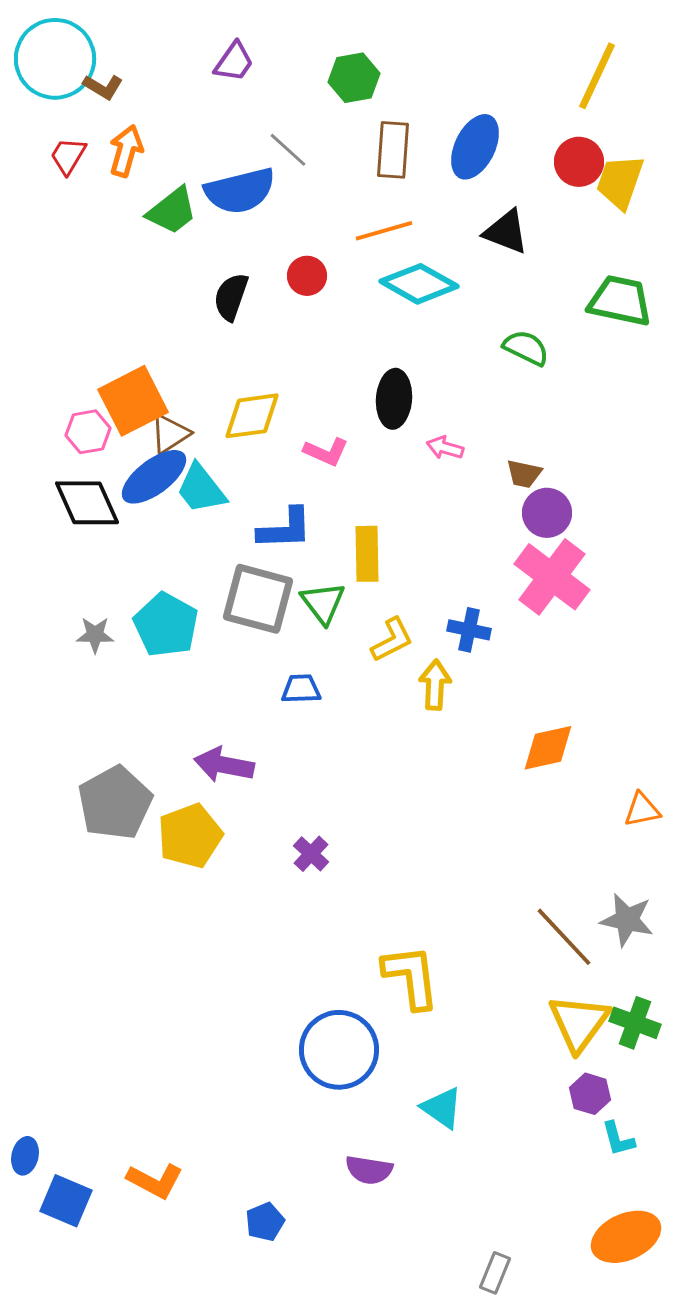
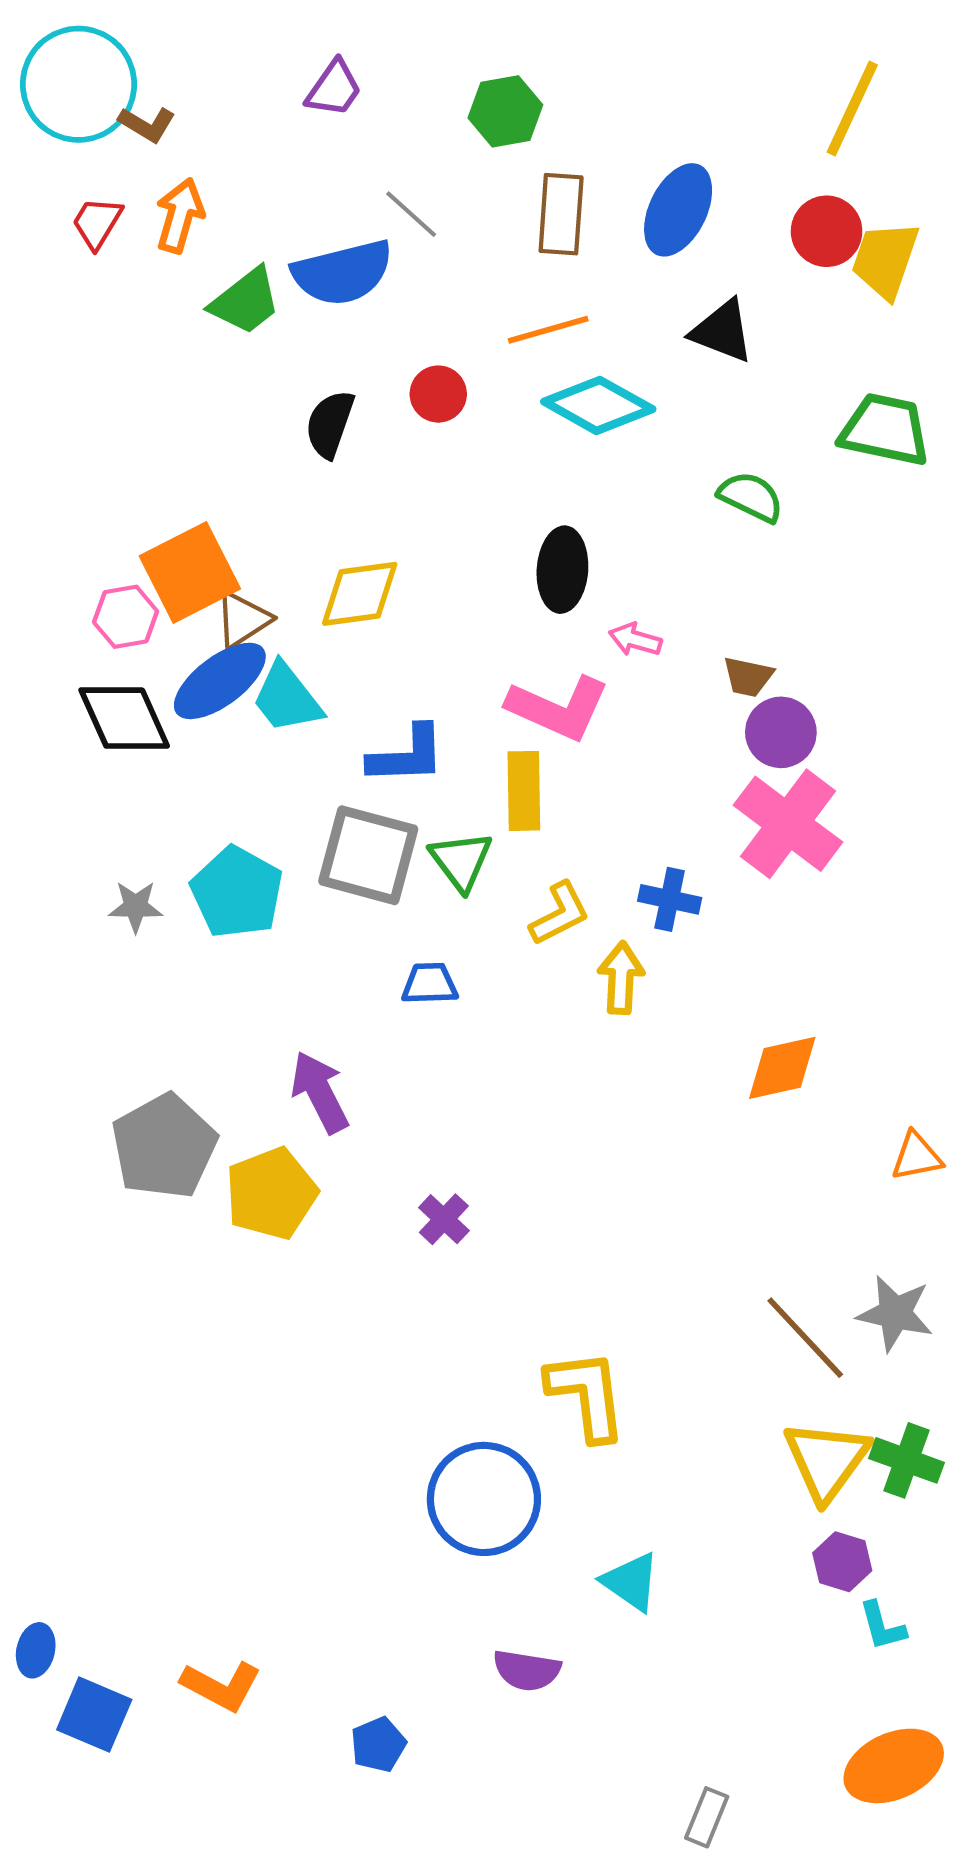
pink L-shape: (326, 452) -> (558, 708), moved, size x1.6
purple arrow: (224, 765) -> (320, 1092), turned 52

